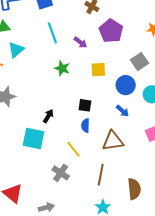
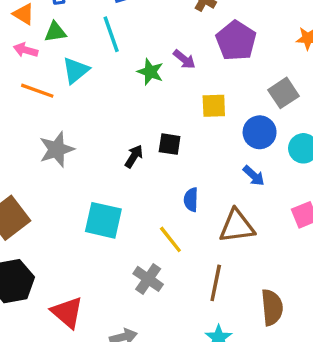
cyan line: (52, 33) -> (111, 34), moved
green star: (62, 68) -> (150, 72), moved
black square: (85, 105) -> (170, 144), moved
black arrow: (48, 116) -> (134, 156), moved

